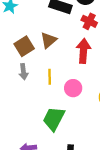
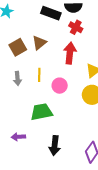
gray arrow: (23, 72) -> (17, 78), moved
green trapezoid: (54, 119) -> (42, 112), turned 50

